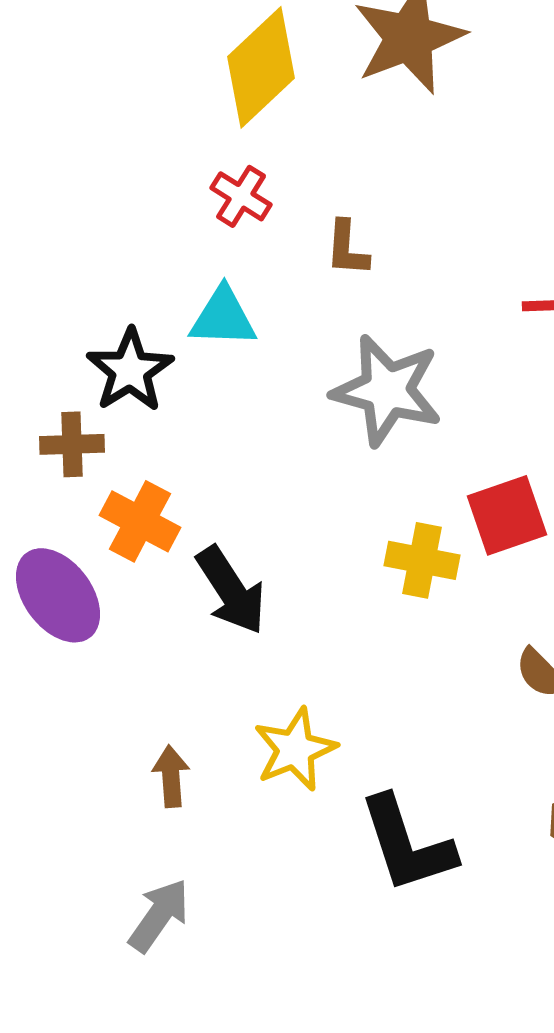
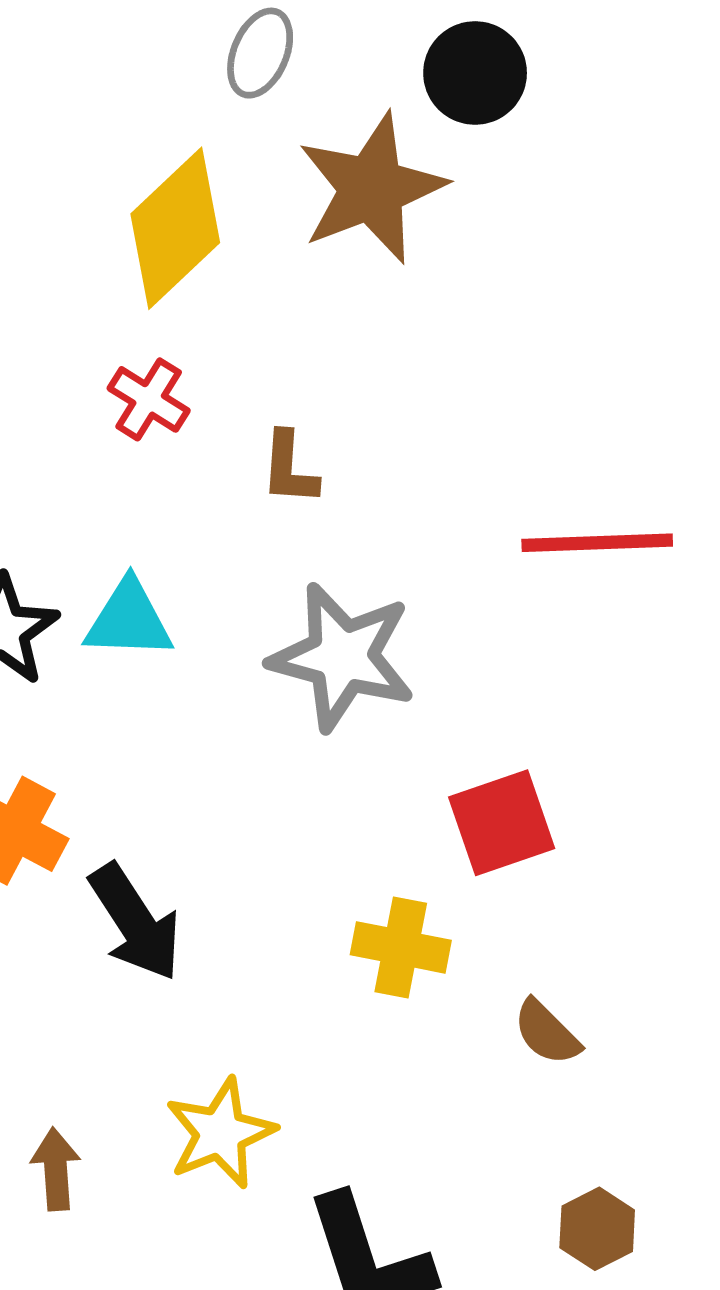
cyan triangle: (223, 317) -> (129, 620), moved
yellow cross: (422, 560) -> (401, 947), moved

